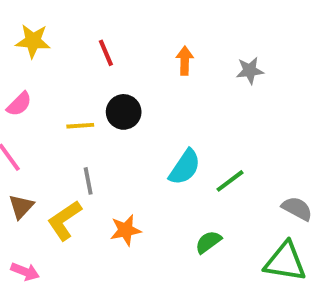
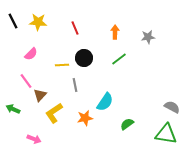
cyan semicircle: (185, 167) -> (105, 102), moved
gray line: (88, 181) -> (75, 85), moved
green line: (230, 181) -> (119, 59), moved
brown triangle: (21, 207) -> (40, 95), moved

